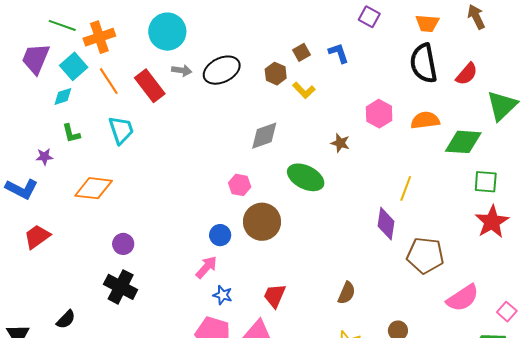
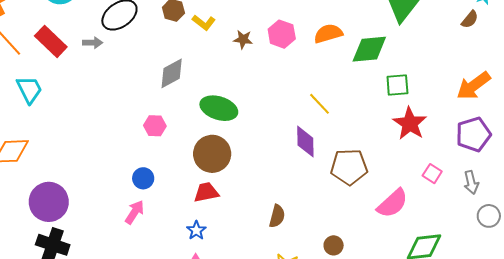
gray arrow: (182, 70) -> (93, 43), moved
brown star: (340, 143) -> (243, 39), moved
yellow line: (406, 188) -> (319, 104), turned -55
brown circle: (262, 222) -> (212, 154), moved
purple circle: (123, 244) -> (49, 202), size x1.8
blue star: (223, 295) -> (196, 230), moved, turned 30
red trapezoid: (275, 296) -> (206, 192), moved, turned 64
pink square: (507, 312) -> (432, 174), moved

